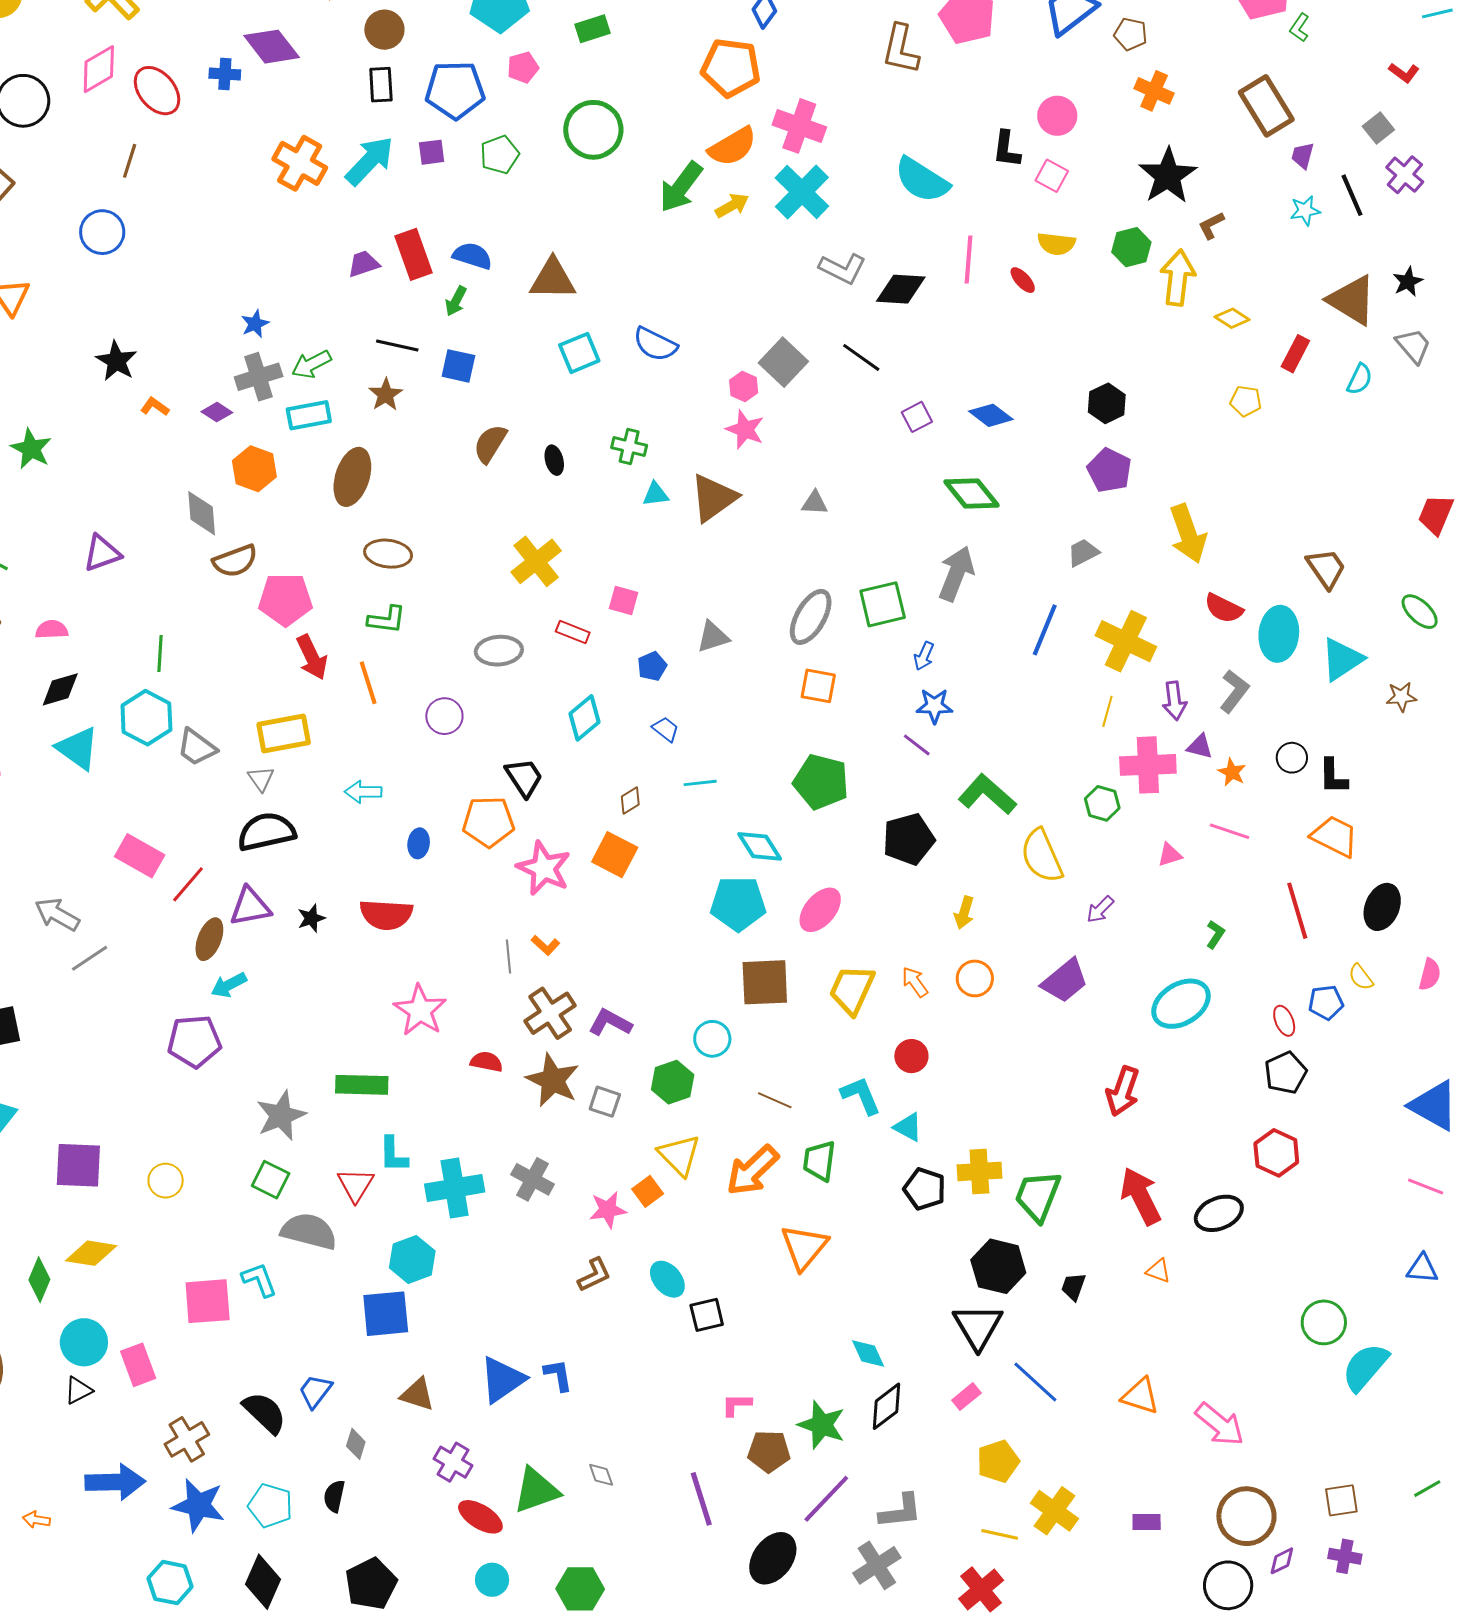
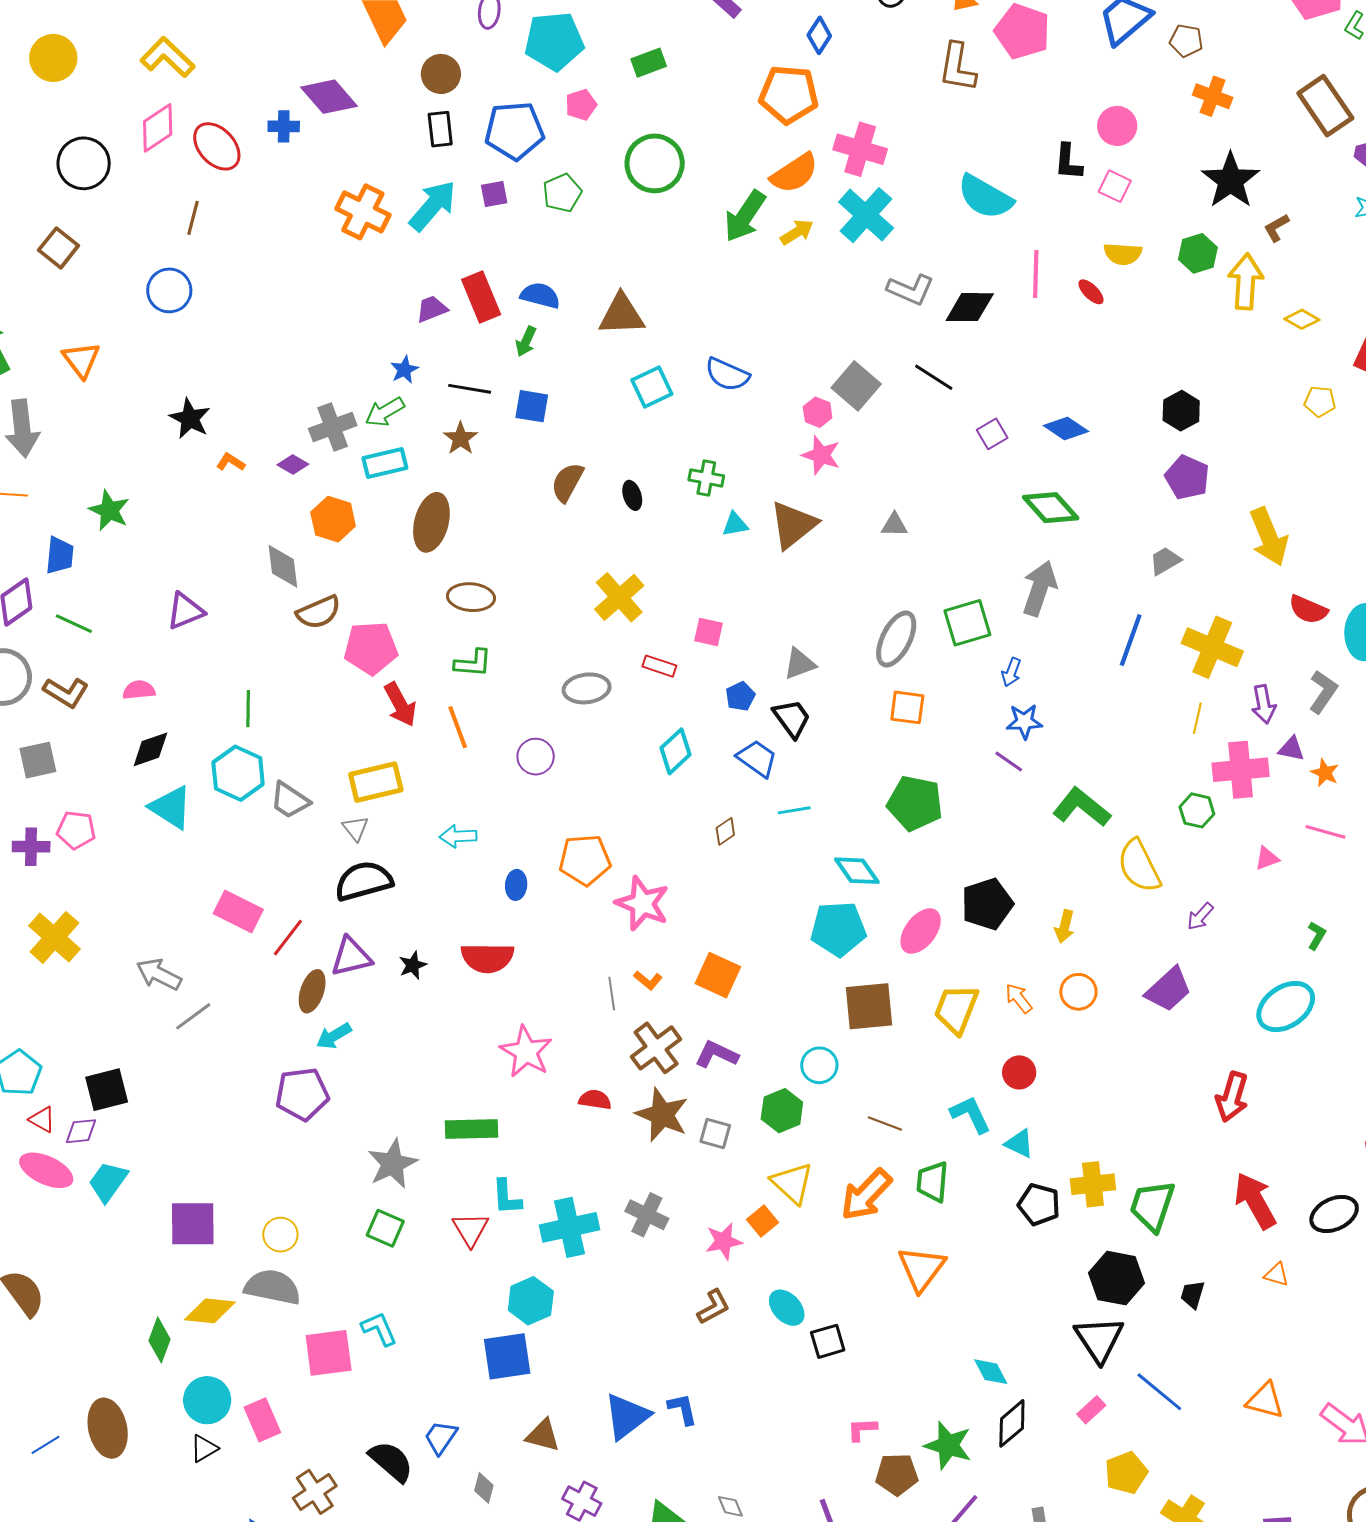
blue star: (255, 324) -> (404, 370), moved
blue trapezoid: (666, 729) -> (757, 758), size x1.5
black trapezoid: (524, 777) -> (792, 718), moved
black pentagon: (909, 839) -> (987, 904), moved
orange square: (615, 855) -> (718, 975), moved
gray semicircle: (309, 1231) -> (273, 1287), moved

